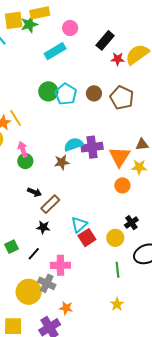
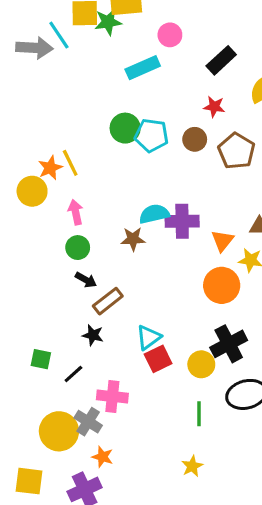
red star: (118, 59) -> (214, 107), moved
cyan pentagon: (66, 94) -> (151, 135), turned -30
orange triangle: (120, 157) -> (222, 241), size x0.7
green circle: (25, 161) -> (78, 248), moved
orange circle: (122, 185) -> (222, 285), size x1.5
black cross: (131, 223) -> (229, 344), size x1.6
green square: (12, 247) -> (41, 359), turned 32
orange star: (66, 308) -> (103, 457), moved

